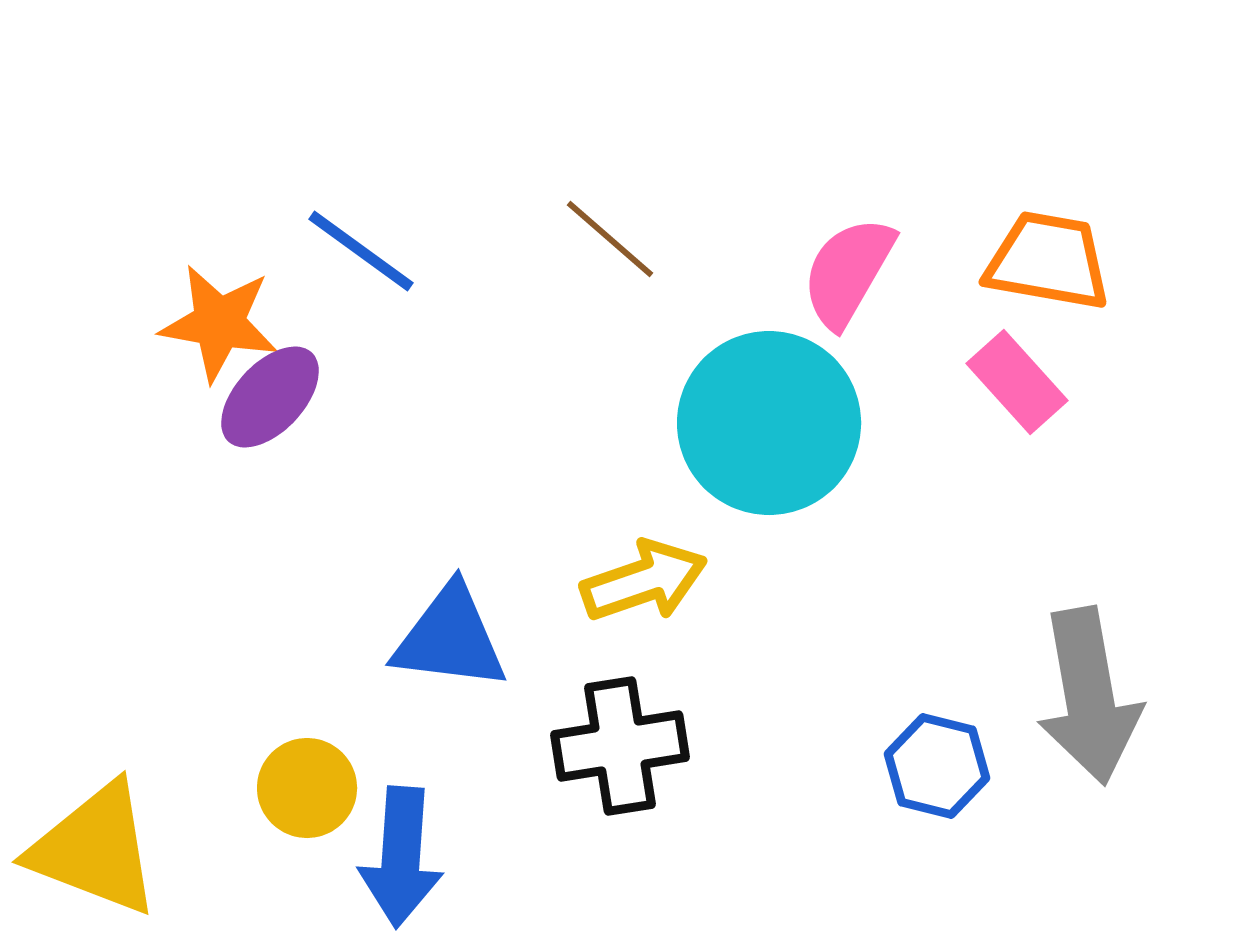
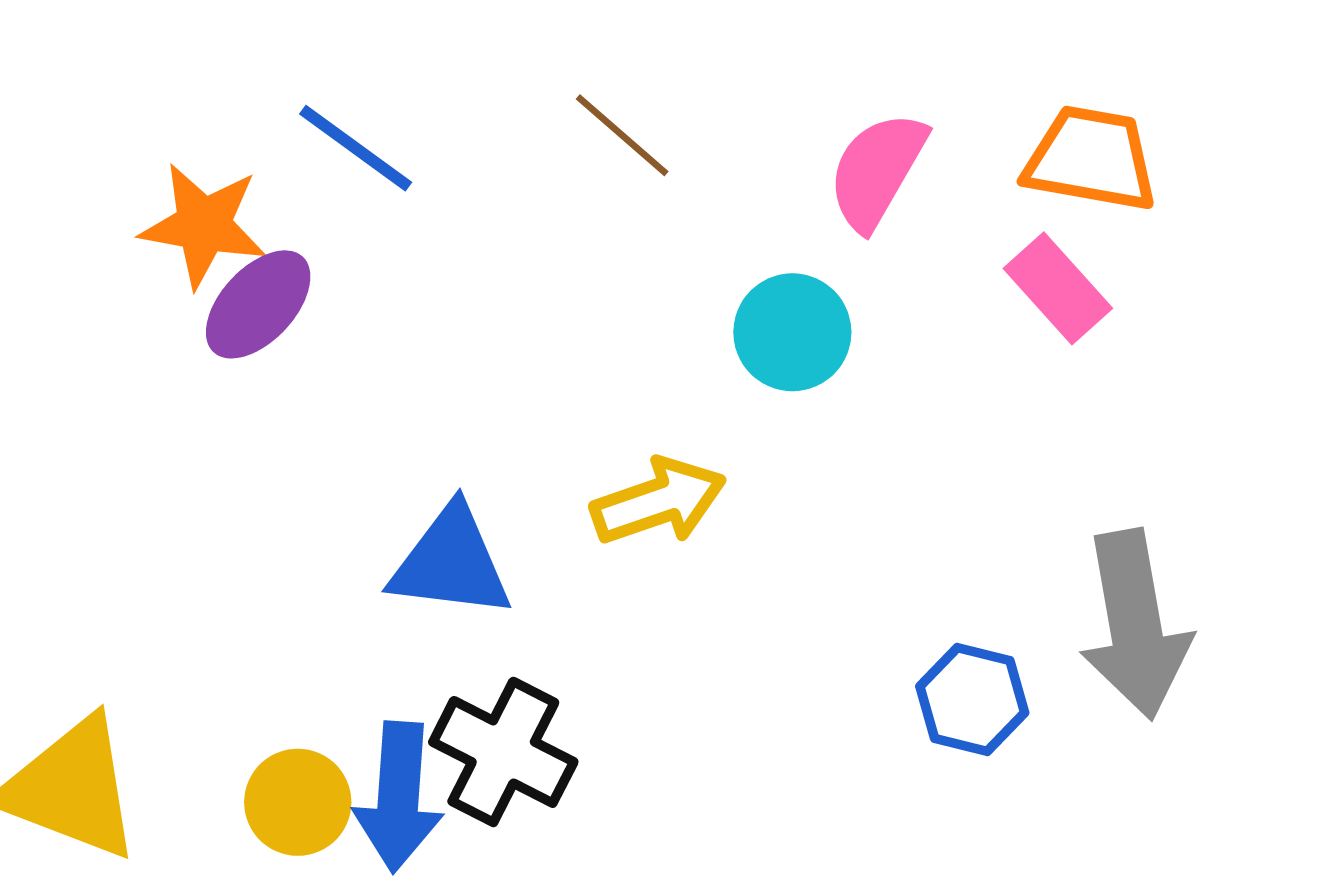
cyan circle: (769, 423) -> (792, 332), size x0.6
black cross: (620, 746) -> (503, 752), moved, turned 36
yellow circle: (307, 788) -> (298, 802), moved

